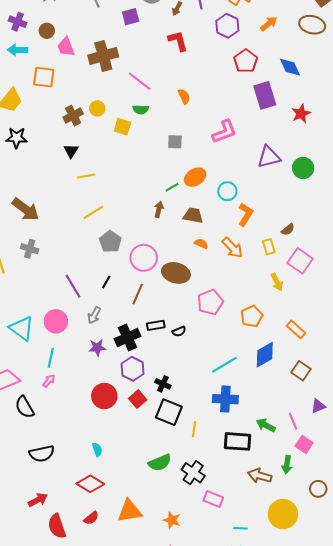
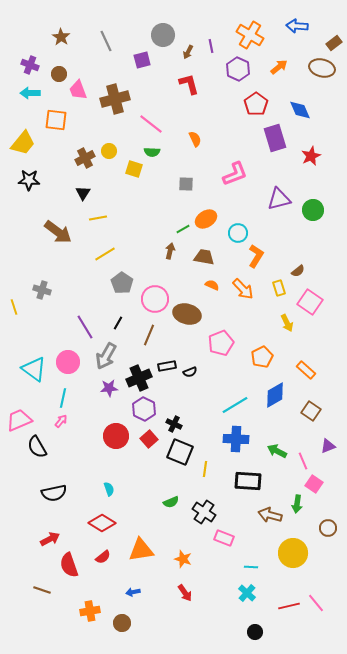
brown arrow: (26, 209) -> (58, 232), moved
gray arrow: (94, 315) -> (106, 356), size x1.5
green arrow: (266, 425) -> (277, 451), moved
green semicircle: (160, 463) -> (171, 502), size x0.7

